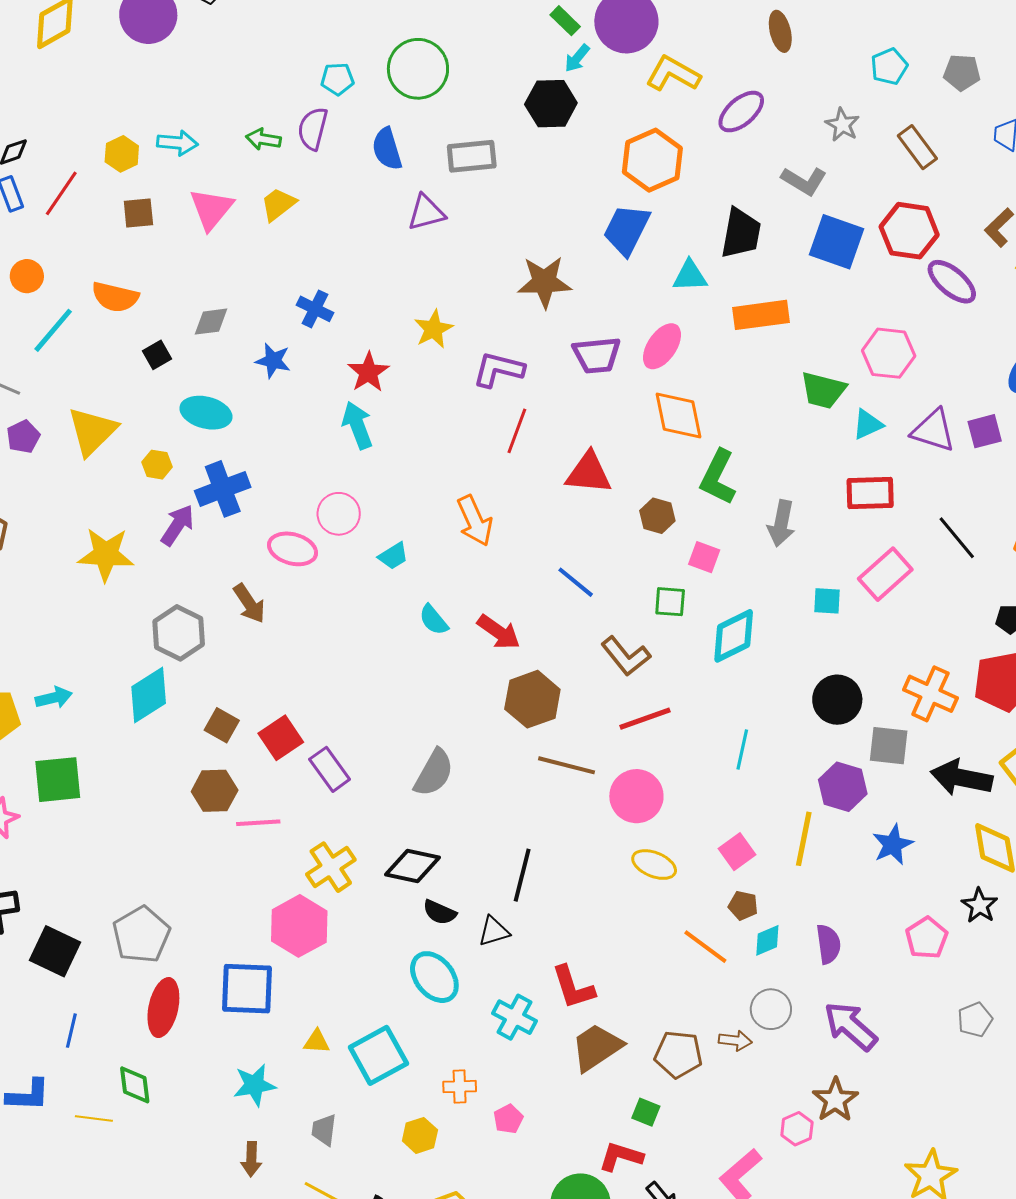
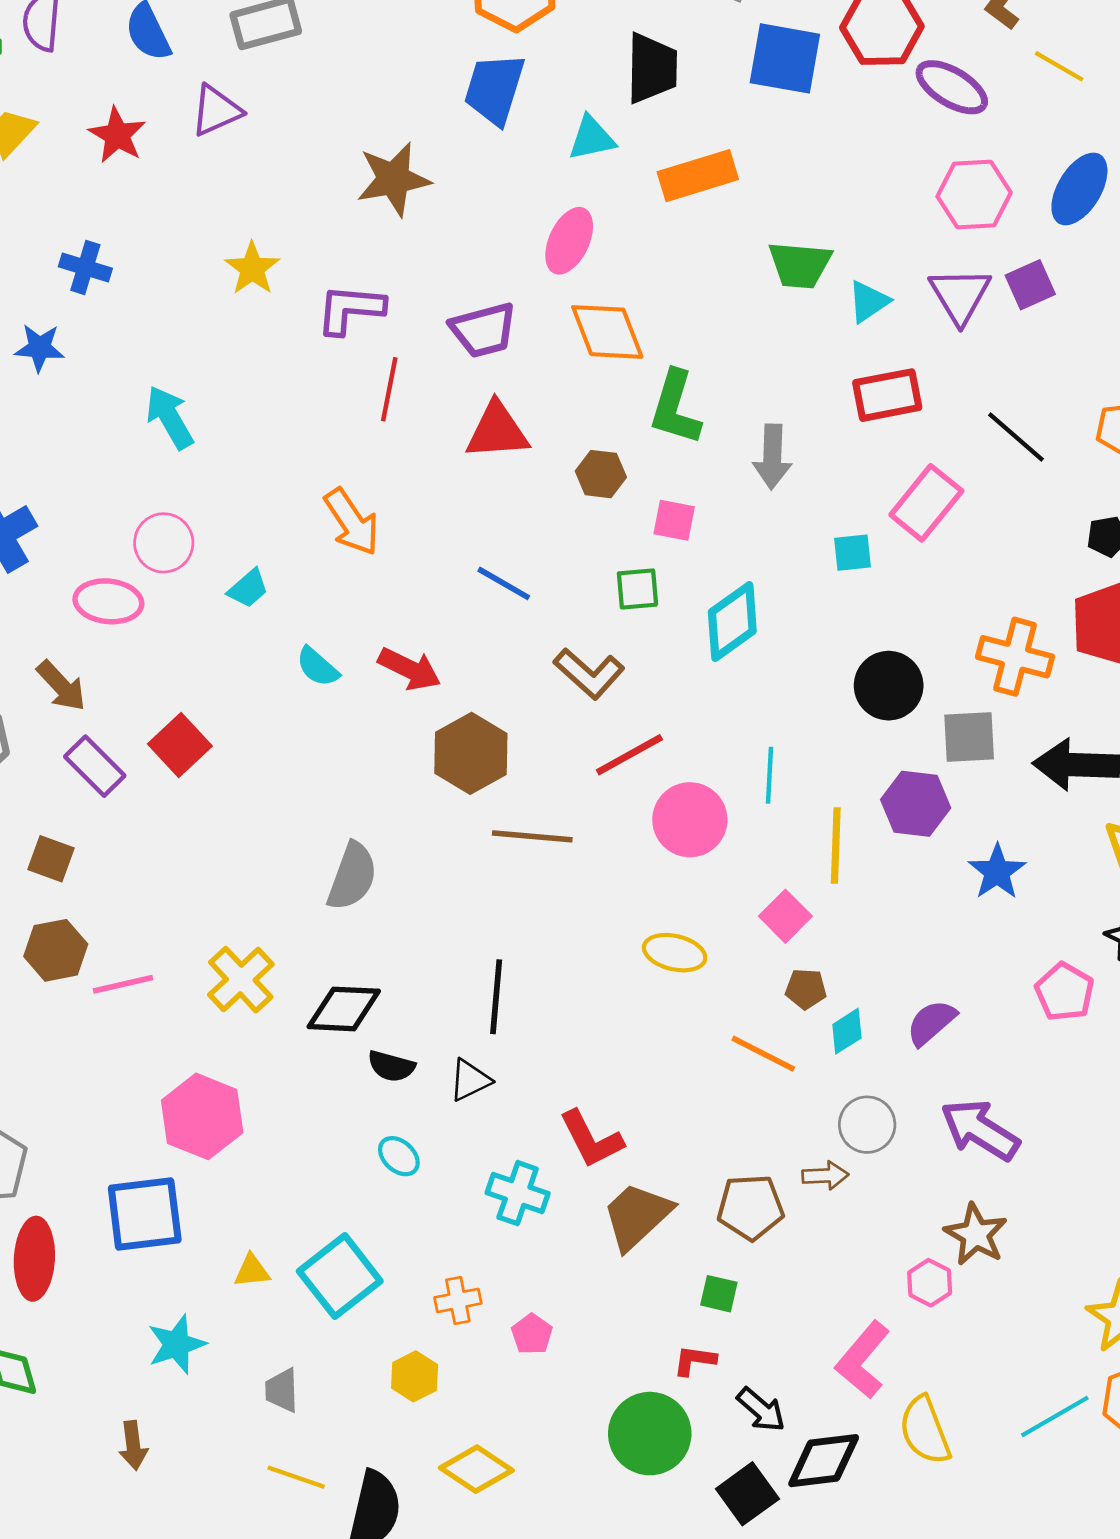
pink hexagon: (889, 353) -> (974, 195), moved
purple trapezoid: (597, 355) -> (483, 330), moved
red star: (368, 372) -> (117, 135), moved
purple triangle: (933, 431) -> (960, 295), turned 51
red square: (281, 738) -> (180, 745), moved
purple rectangle: (330, 769) -> (95, 766), moved
pink circle: (636, 796) -> (690, 820), moved
yellow line: (804, 839) -> (836, 845), moved
yellow cross: (331, 867) -> (241, 980), moved
purple semicircle: (828, 944) -> (931, 1023), turned -114
cyan ellipse: (434, 977) -> (399, 1156), size x0.6
red L-shape: (621, 1157) -> (695, 1360), size x0.7
brown arrow: (251, 1159) -> (133, 1445), moved

